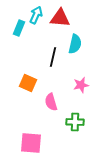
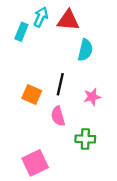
black line: (53, 57) -> (60, 84), moved
pink square: (31, 143) -> (35, 163), turned -30

